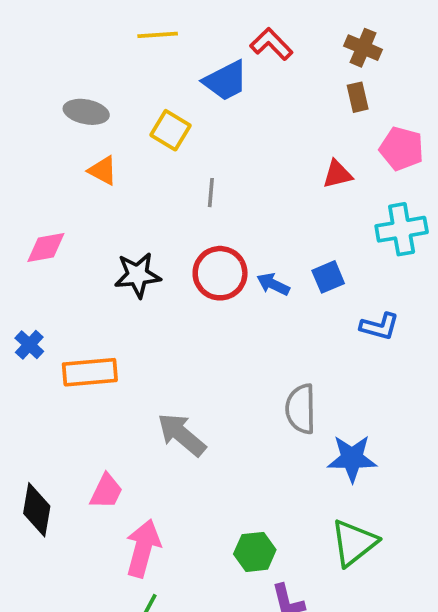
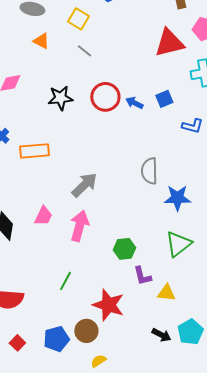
red triangle: (337, 174) -> (169, 43), size x1.8
gray line: (211, 193) -> (84, 51), moved, turned -56
gray arrow: (182, 435) -> (84, 185), turned 96
pink arrow: (143, 548) -> (79, 226), moved

